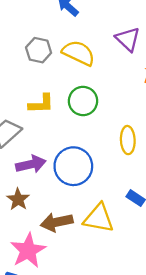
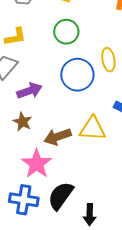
yellow L-shape: (41, 104) -> (15, 37), moved
blue circle: (73, 166) -> (77, 75), moved

